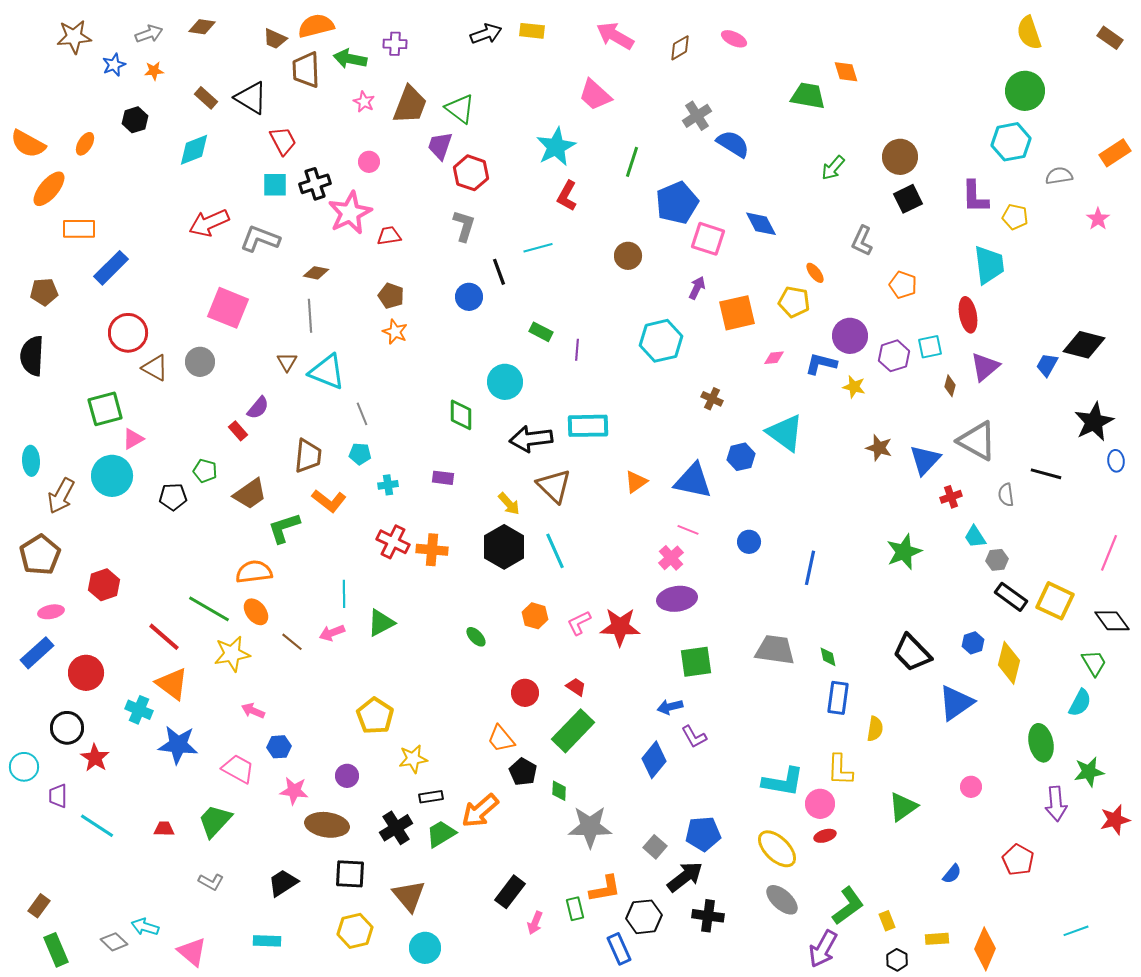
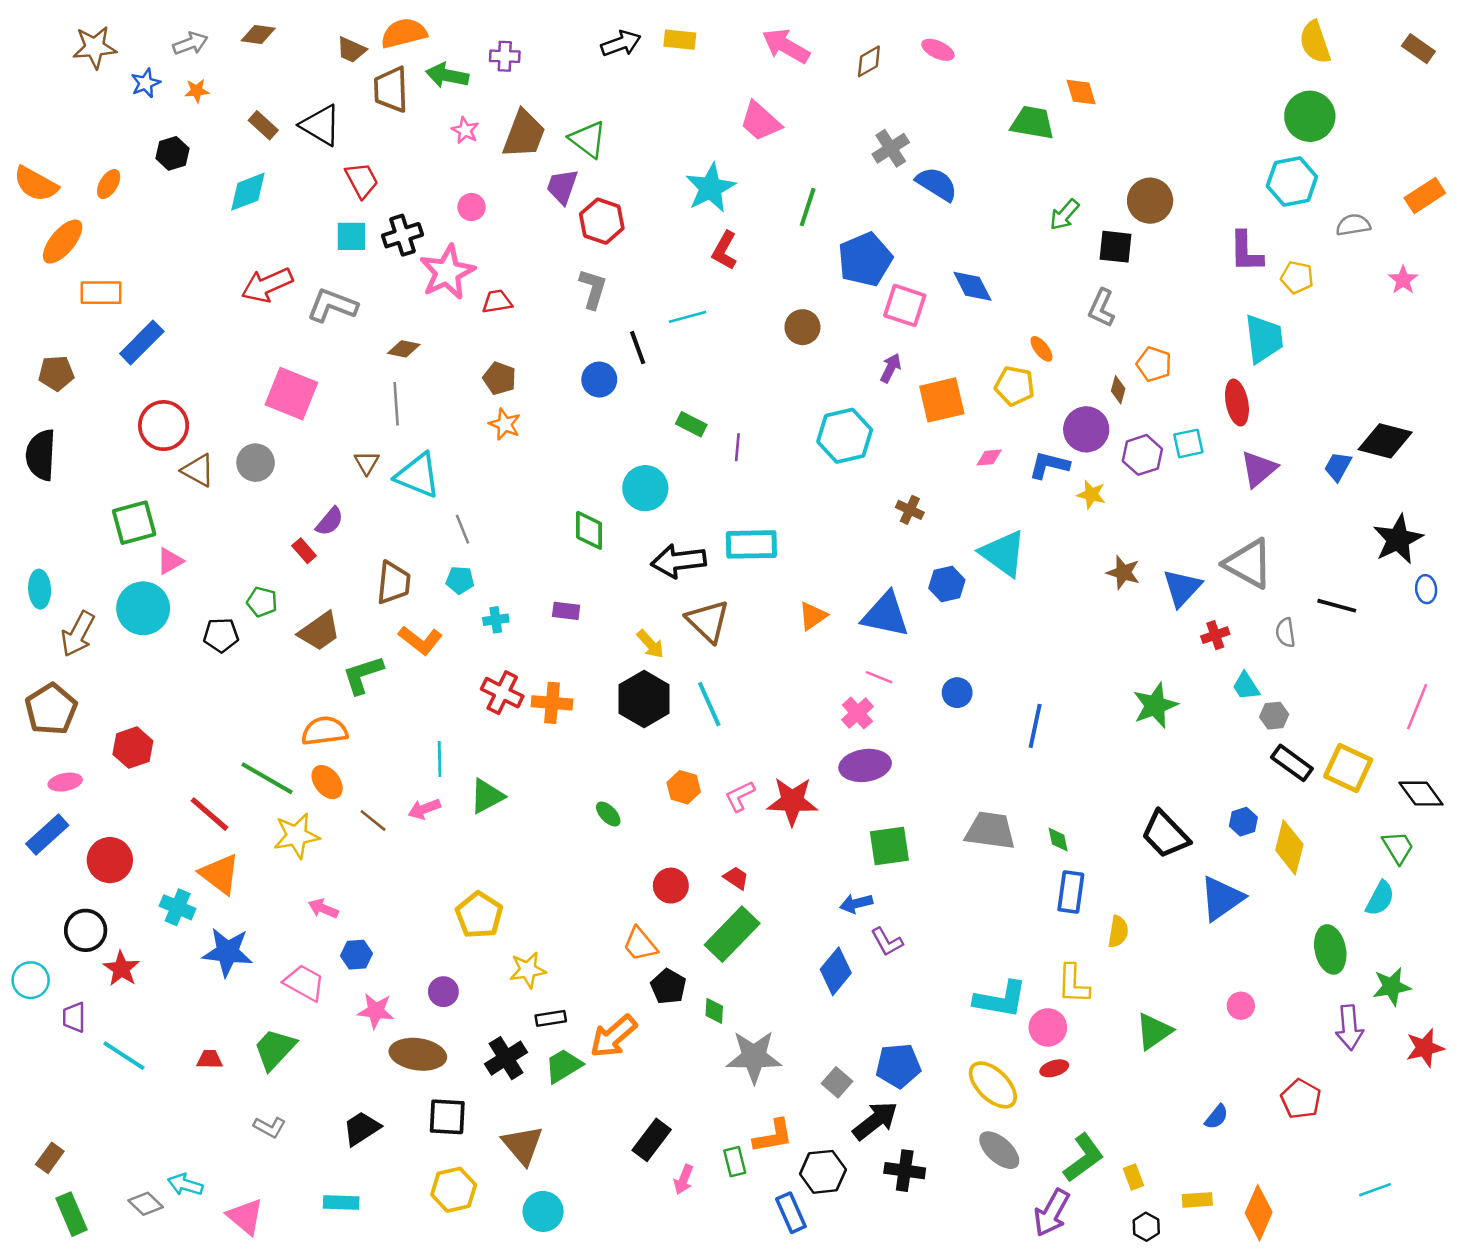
black square: (908, 199) -> (1116, 247), moved, turned 32
brown diamond: (950, 386) -> (1118, 390), moved

